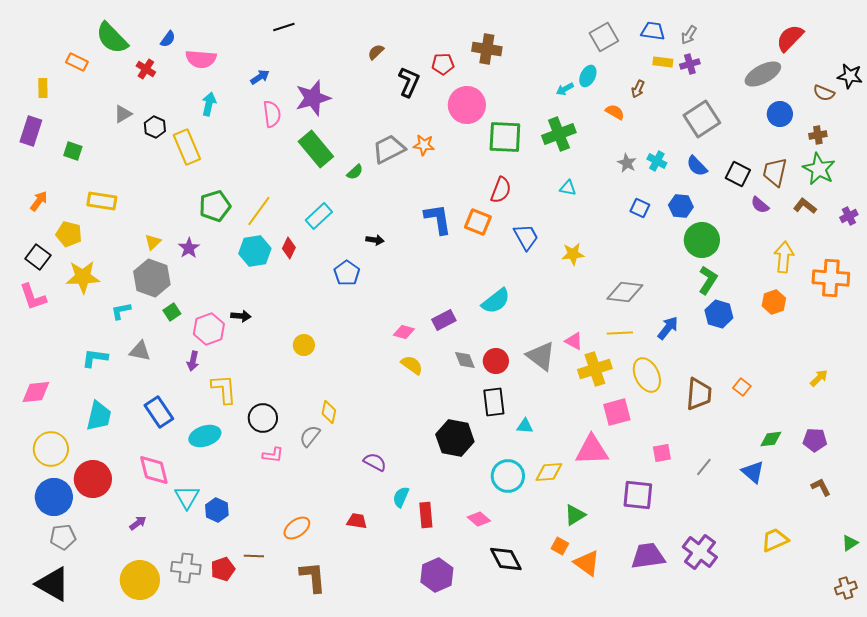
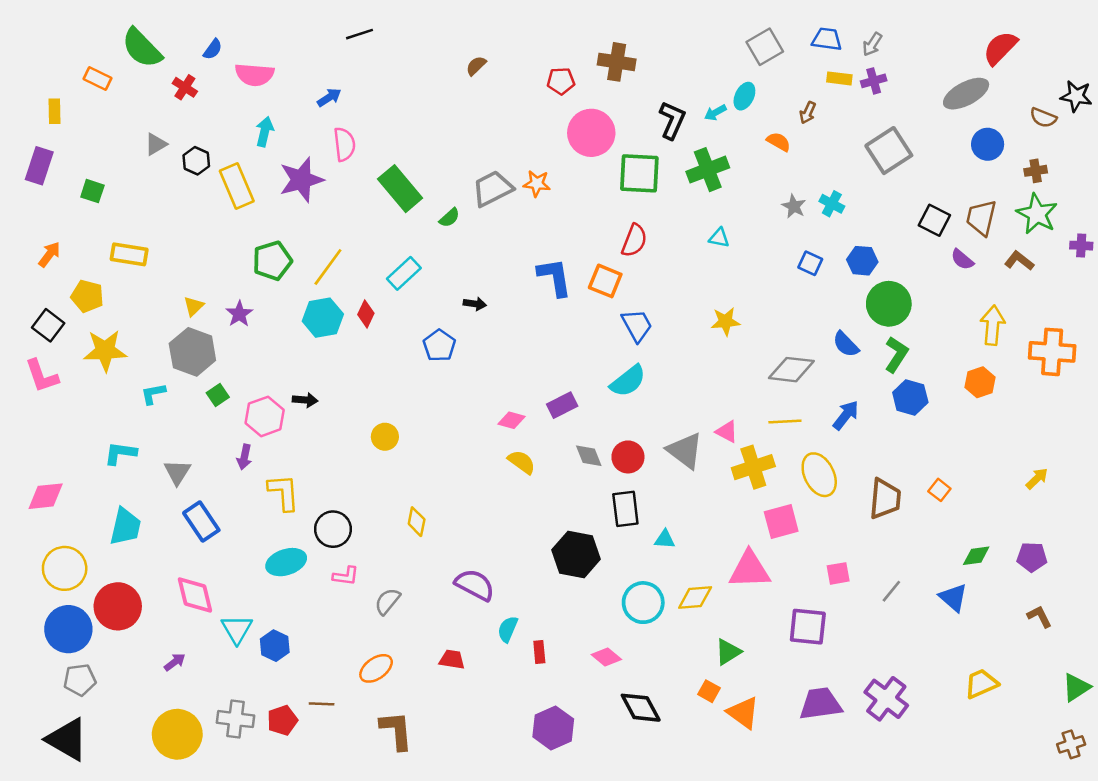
black L-shape: (409, 82) -> (672, 120), moved
purple star: (313, 98) -> (301, 180), moved
blue semicircle: (697, 166) -> (846, 344), moved
purple cross: (849, 216) -> (1081, 246), moved, turned 30
blue trapezoid: (526, 237) -> (637, 325), moved
gray triangle: (140, 351) -> (177, 472), moved, turned 50
cyan ellipse: (205, 436) -> (286, 562), moved
gray semicircle: (310, 436) -> (387, 601), moved
purple semicircle: (375, 462) -> (475, 585), size x1.4
red rectangle: (426, 515) -> (539, 652), size x0.7
green triangle: (850, 543) -> (1076, 687), size x1.4

